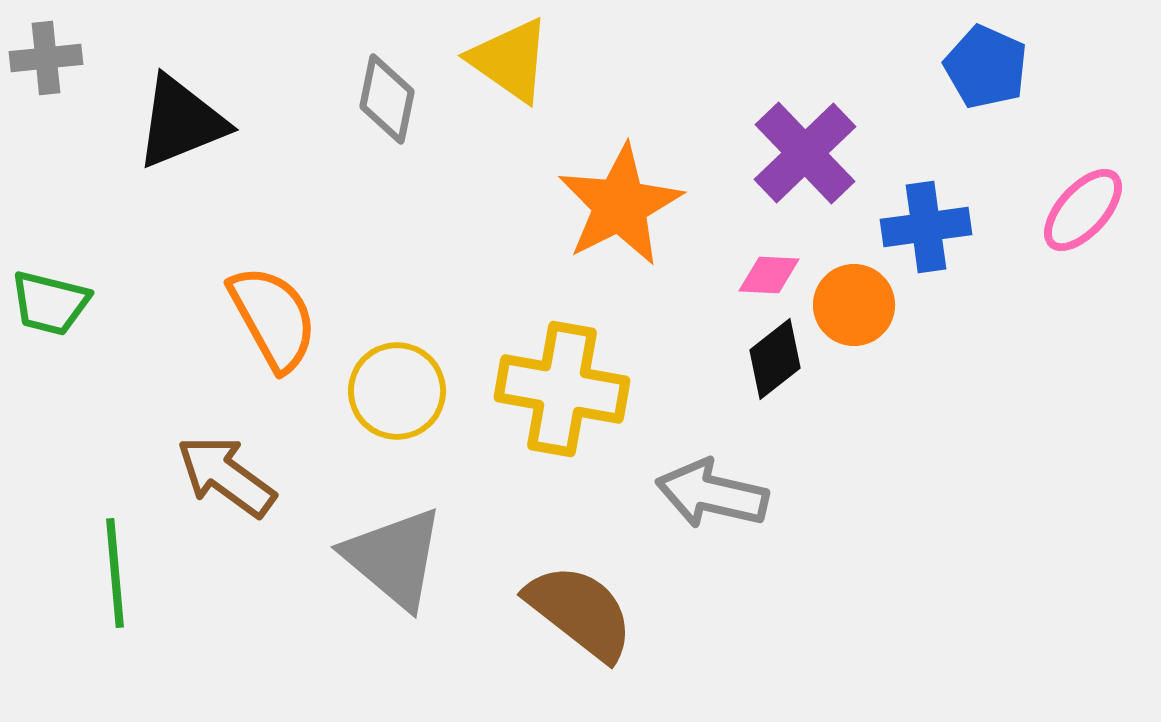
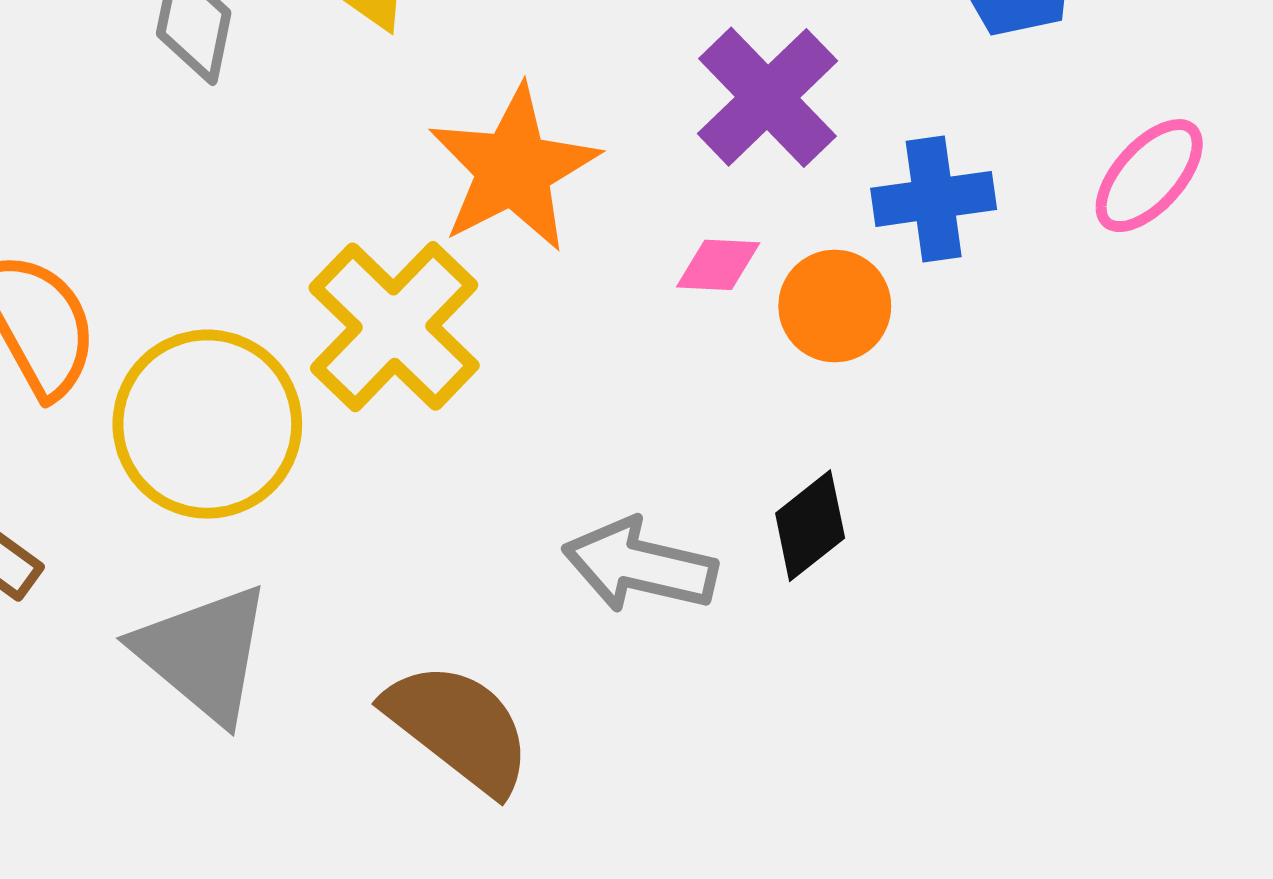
black diamond: (775, 359) -> (810, 526), moved
yellow cross: (562, 389) -> (394, 327), moved, turned 34
yellow circle: (397, 391) -> (207, 424), size x1.4

